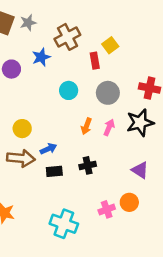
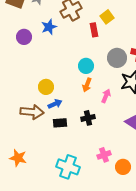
cyan circle: (69, 90) -> (86, 66), moved
gray circle: (108, 93) -> (117, 58), moved
pink arrow: (109, 127) -> (106, 96), moved
yellow circle: (22, 129) -> (46, 87), moved
orange circle: (129, 202) -> (123, 167), moved

